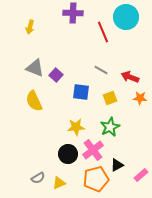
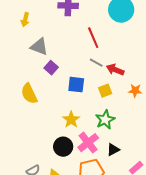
red line: (103, 32) -> (93, 38), moved
gray triangle: (35, 68) -> (39, 47), moved
red arrow: (130, 77) -> (115, 70), moved
yellow star: (76, 127) -> (71, 120), turned -30
black triangle: (117, 165) -> (113, 150), moved

